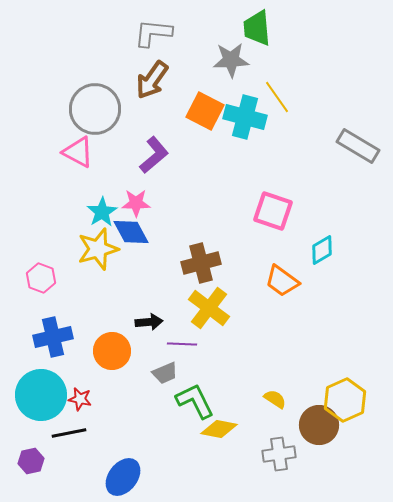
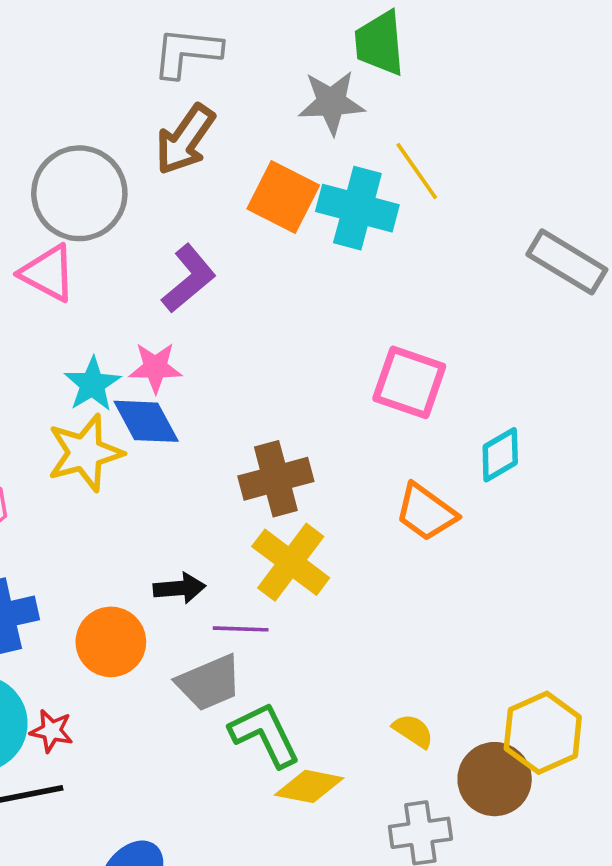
gray trapezoid: (165, 373) -> (209, 683), size x1.4

